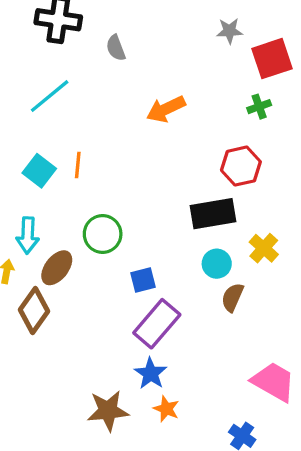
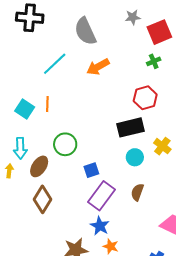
gray semicircle: (116, 48) -> (85, 31), moved, size x1.8
cyan line: (50, 96) -> (55, 64), moved
brown semicircle: (232, 297) -> (137, 192), moved
brown diamond: (34, 310) -> (43, 199), moved

